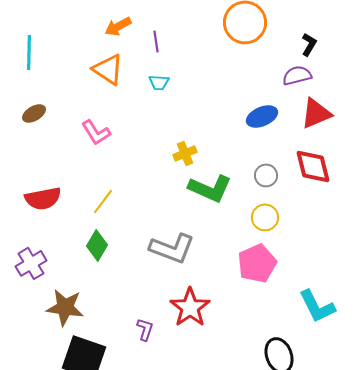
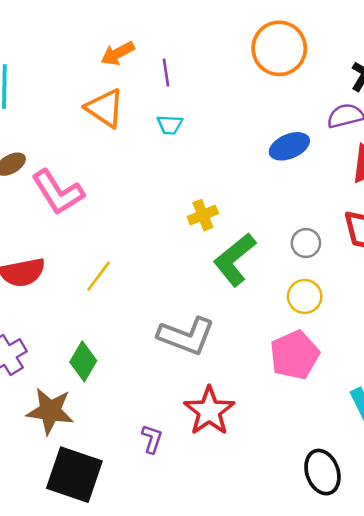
blue ellipse: (262, 116) -> (289, 146), moved
pink L-shape: (96, 132) -> (58, 192), moved, size x1.4
green L-shape: (210, 188) -> (235, 260), turned 117
green diamond: (97, 245) -> (83, 361), moved

